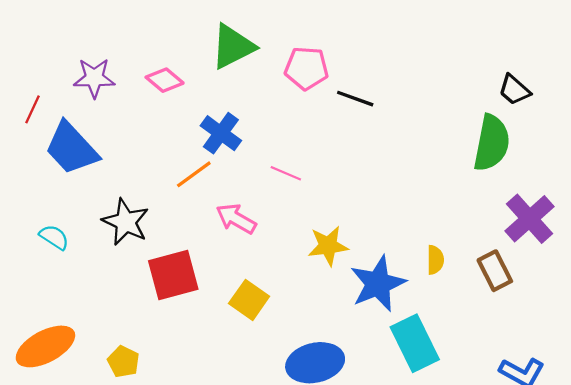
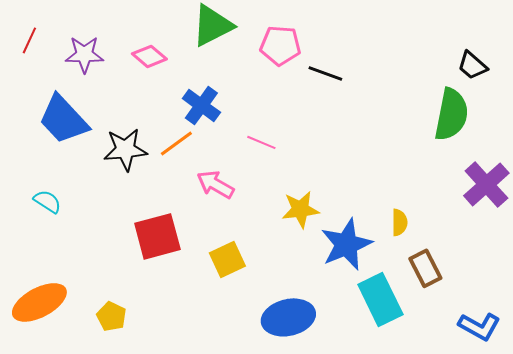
red line: (32, 109) -> (29, 40), moved
black star: (126, 222) -> (125, 149), moved, turned -30
brown rectangle: (495, 271) -> (425, 268), moved
yellow square: (249, 300) -> (227, 259), turned 30

